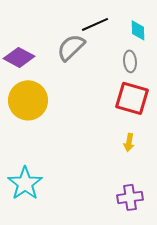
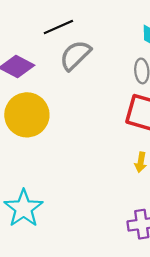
black line: (95, 24) -> (58, 27), moved

